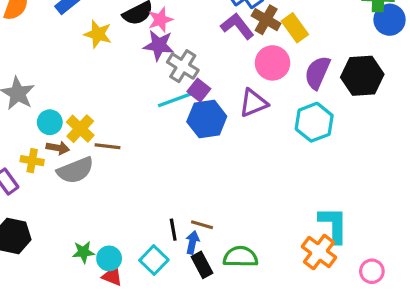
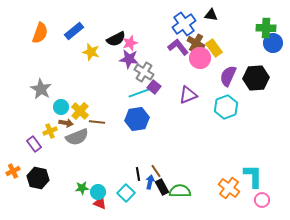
pink circle: (273, 63) -> (200, 58), moved
blue hexagon: (207, 119) -> (137, 119), moved
yellow cross: (32, 161) -> (50, 131), turned -32
brown line: (202, 225) -> (156, 171), turned 40
cyan L-shape: (333, 225) -> (253, 176), moved
black rectangle: (202, 265) -> (162, 187), moved

